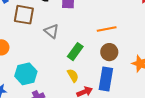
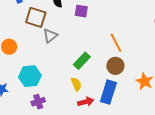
orange line: (107, 29) -> (116, 43), turned 66
gray triangle: (52, 31) -> (50, 36), moved, turned 35

